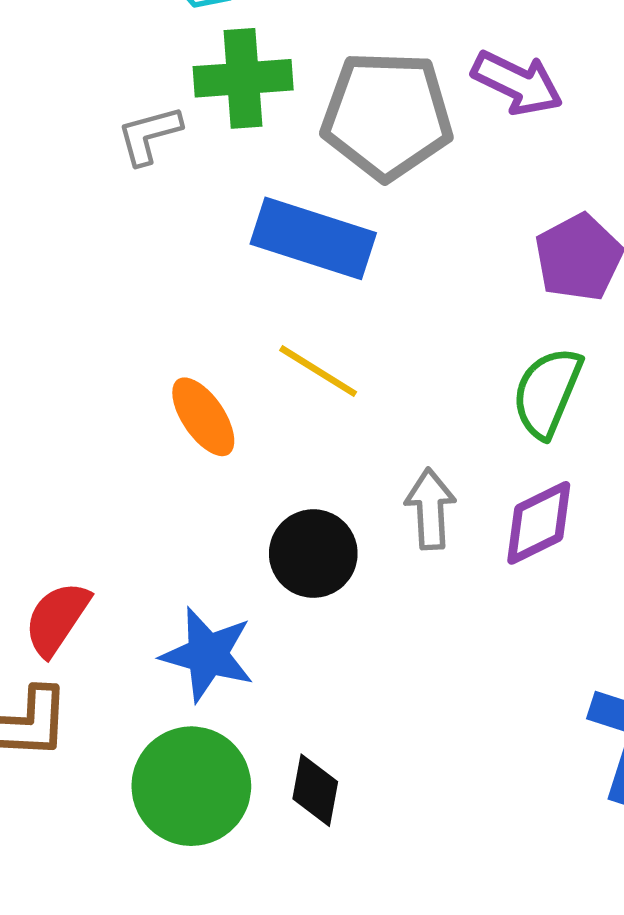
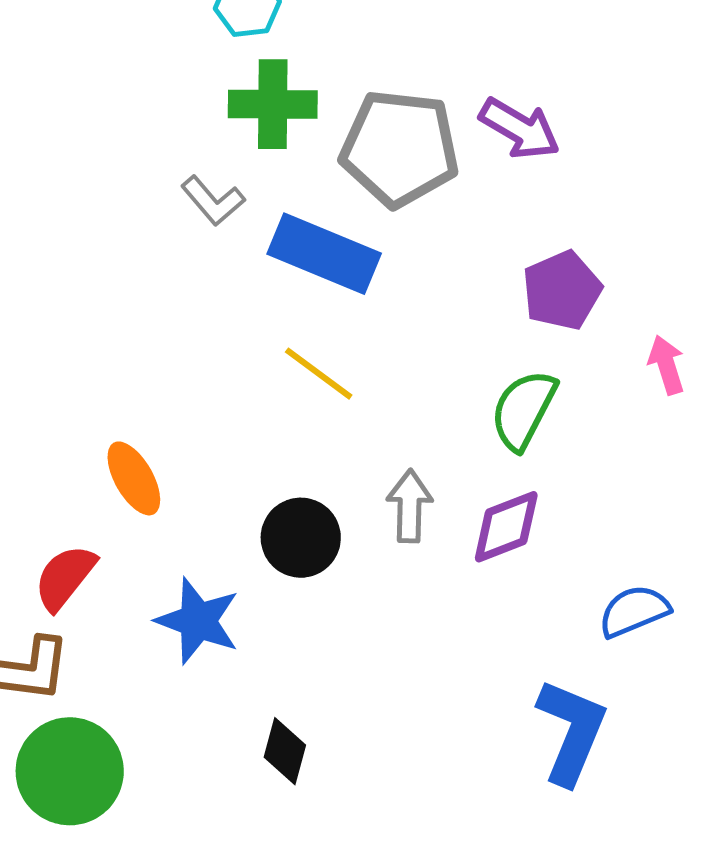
gray L-shape: (149, 135) -> (213, 201), moved, turned -120
orange ellipse: (203, 417) -> (134, 478), moved
green circle: (191, 786) -> (70, 771), moved

